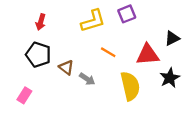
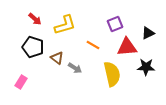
purple square: (127, 14) -> (115, 24), moved
yellow L-shape: (93, 21) -> (65, 25), moved
red arrow: (41, 22) -> (35, 19), turned -64
black star: (170, 78) -> (146, 67), turned 30

